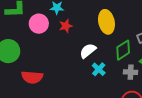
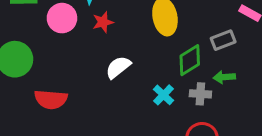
white semicircle: (88, 51) -> (118, 67), moved
cyan cross: (99, 69) -> (163, 95), moved

